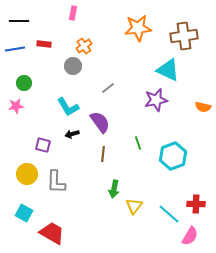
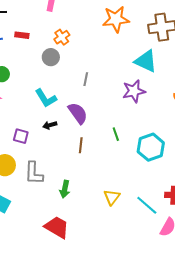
gray line: (108, 88) -> (86, 79), turned -40
green arrow: (114, 189) -> (65, 189), moved
red trapezoid: (52, 233) -> (57, 227), moved

